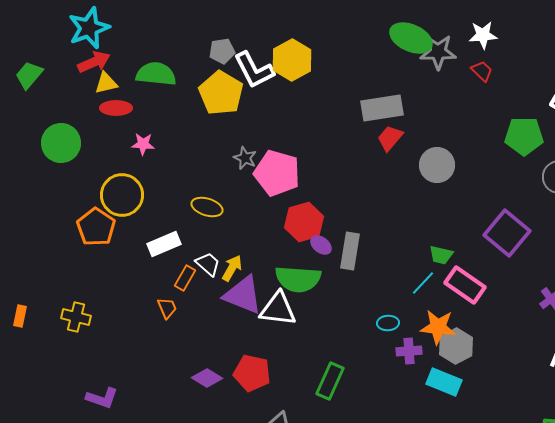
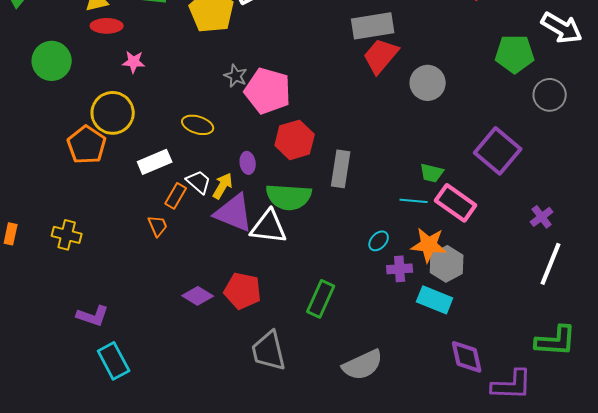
red trapezoid: (390, 138) -> (381, 56), size x1.4
purple ellipse: (321, 245) -> (248, 163), moved, turned 45
cyan line: (423, 283) -> (414, 201), turned 52
cyan ellipse: (388, 323) -> (379, 241), turned -45

